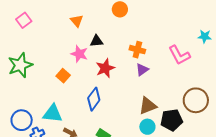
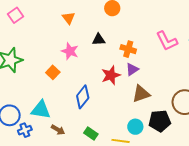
black triangle: (97, 41) -> (99, 40), moved
pink L-shape: (179, 55) -> (167, 41), moved
red star: (105, 68) -> (111, 75), moved
brown triangle: (148, 106) -> (141, 94), moved

